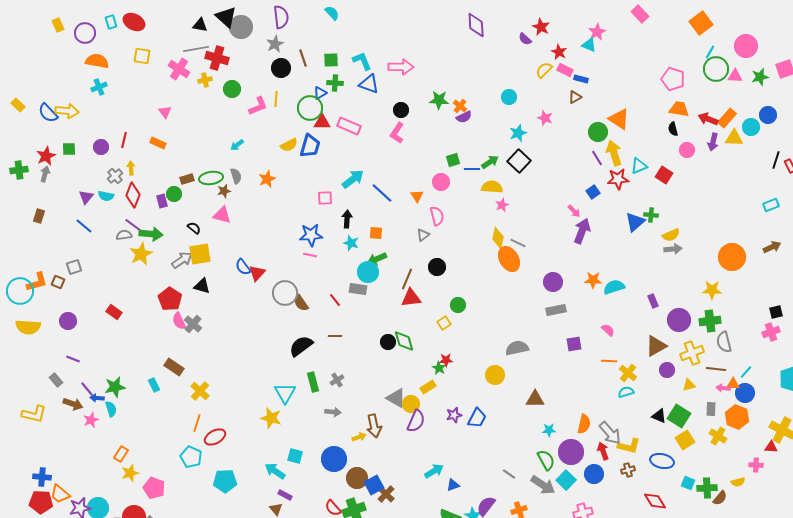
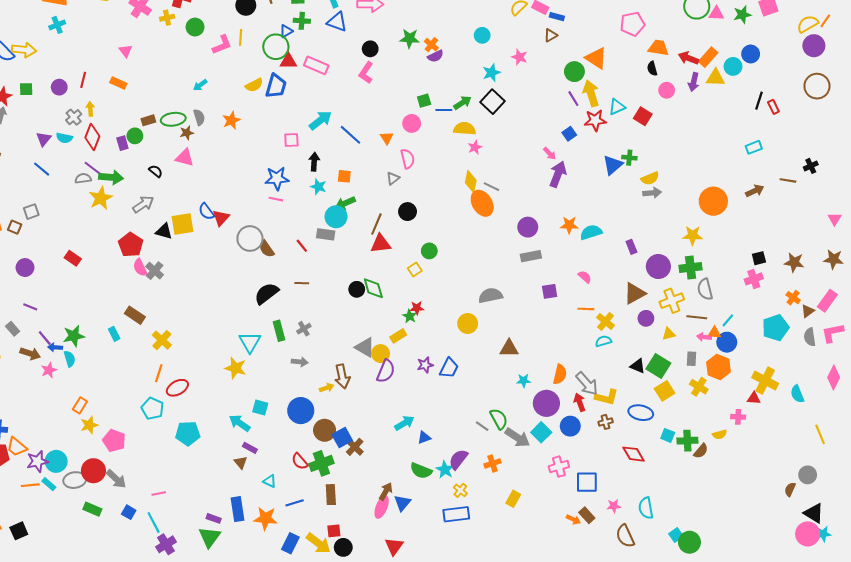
pink pentagon: (673, 79) -> (632, 24), moved, turned -30
yellow square: (200, 254) -> (183, 224), moved
green semicircle: (546, 460) -> (499, 419), moved

